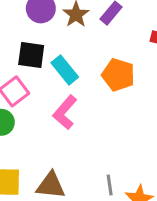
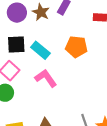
pink L-shape: (65, 112) -> (46, 78), turned 115

